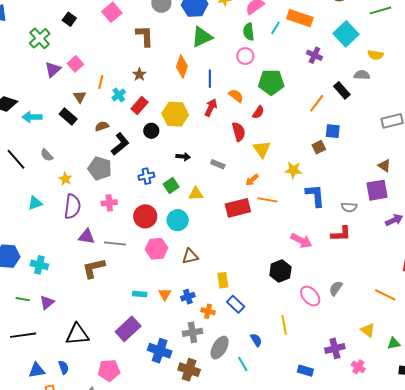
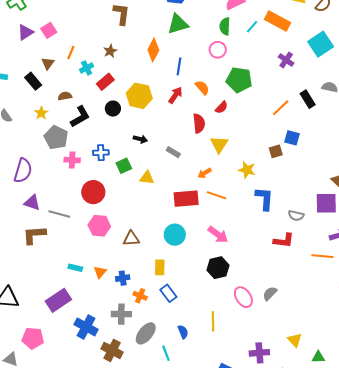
yellow star: (65, 179) -> (41, 113), moved
pink cross: (109, 203) -> (72, 160), moved
cyan circle: (178, 220) -> (175, 235), moved
pink arrow: (301, 241) -> (218, 235), moved
orange line: (385, 295) -> (322, 256), moved, turned -30

